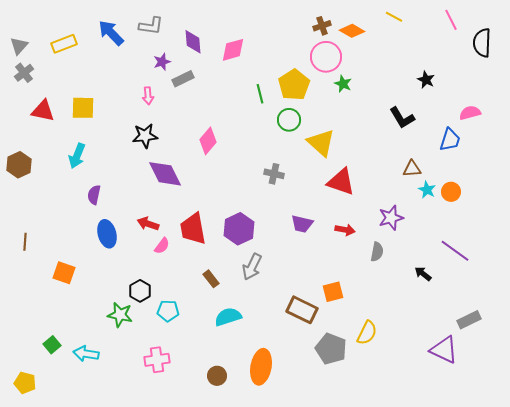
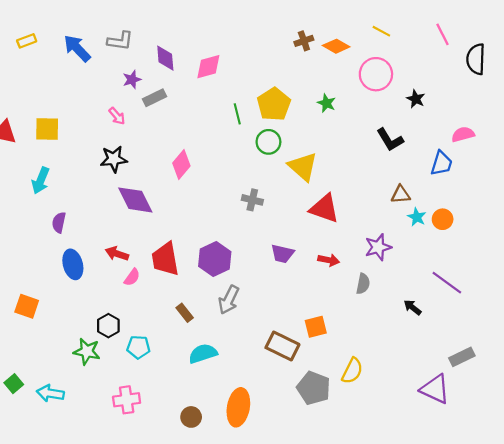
yellow rectangle: (64, 44) -> (27, 41), moved, size x0.7
pink circle: (326, 57) -> (376, 74), moved
pink arrow: (148, 96) -> (117, 116), turned -36

